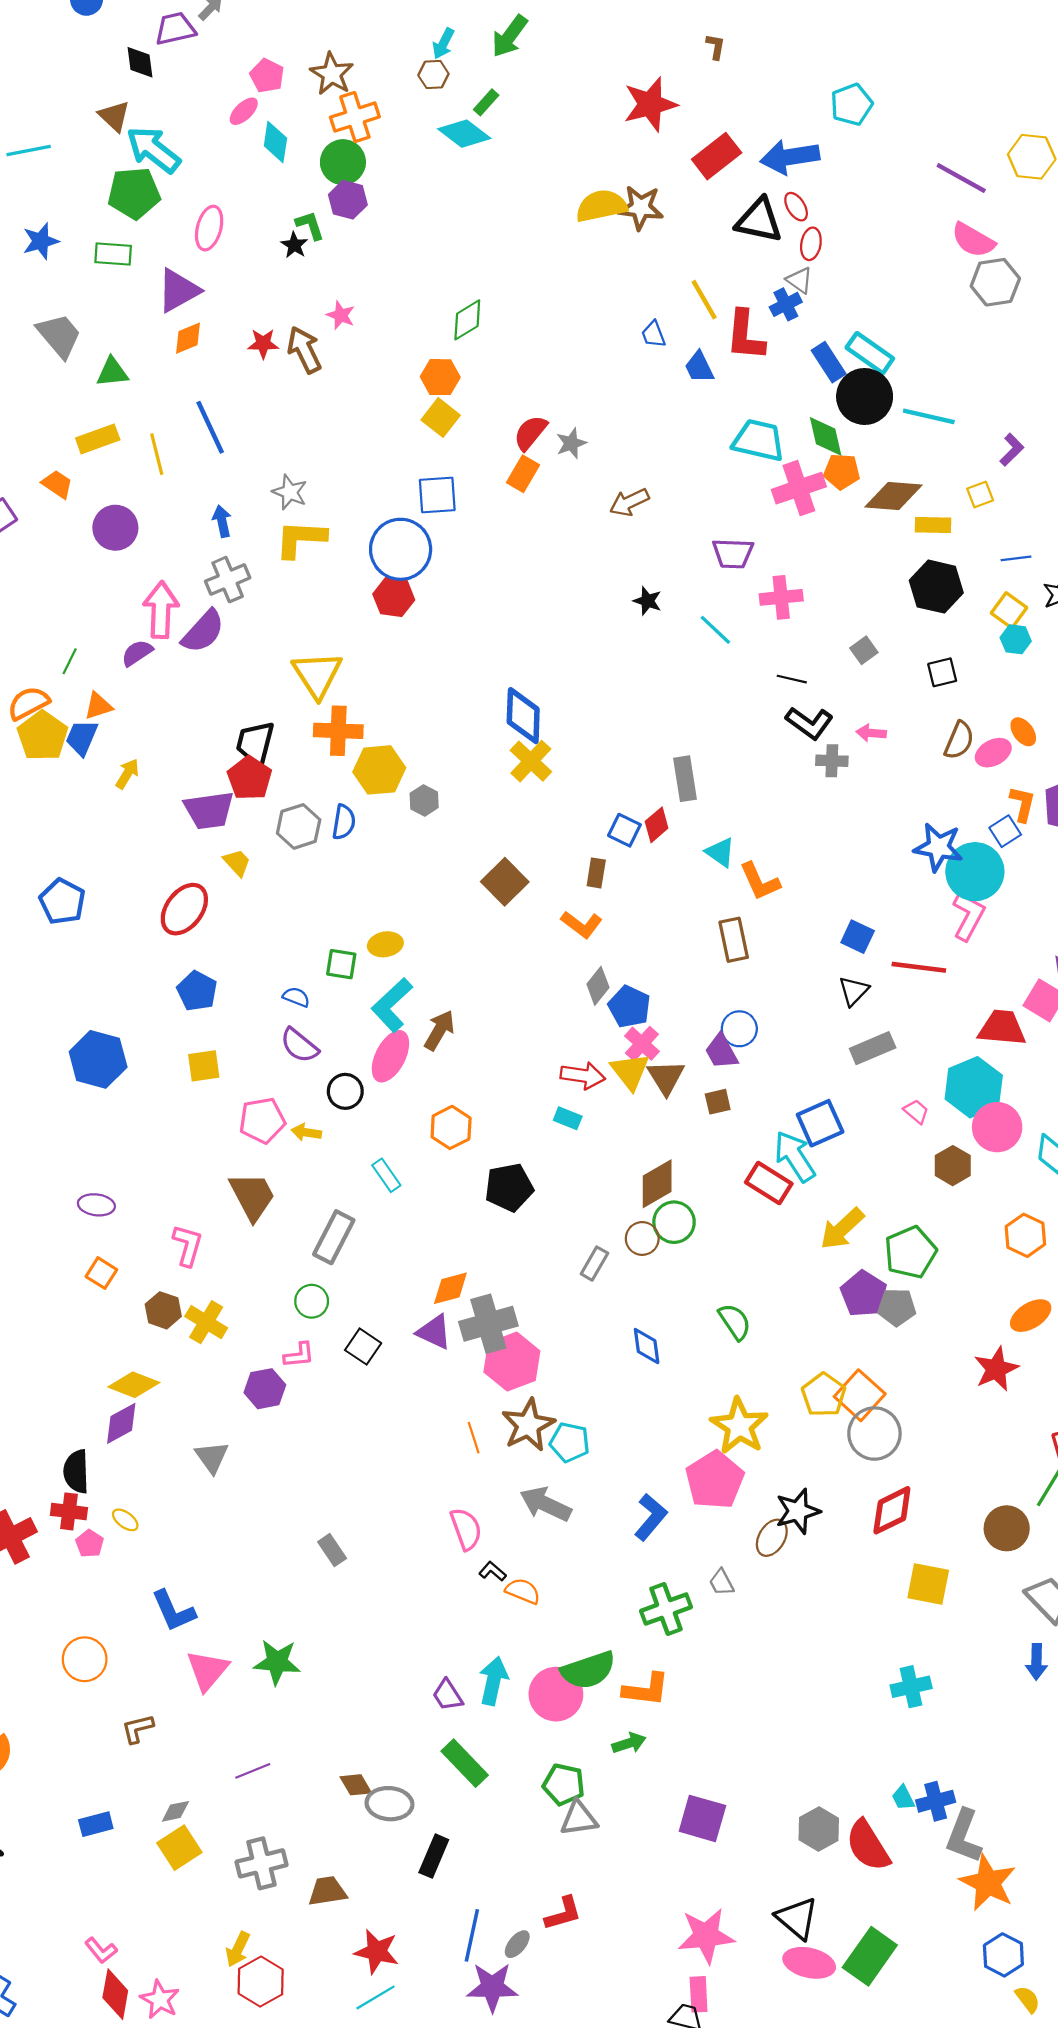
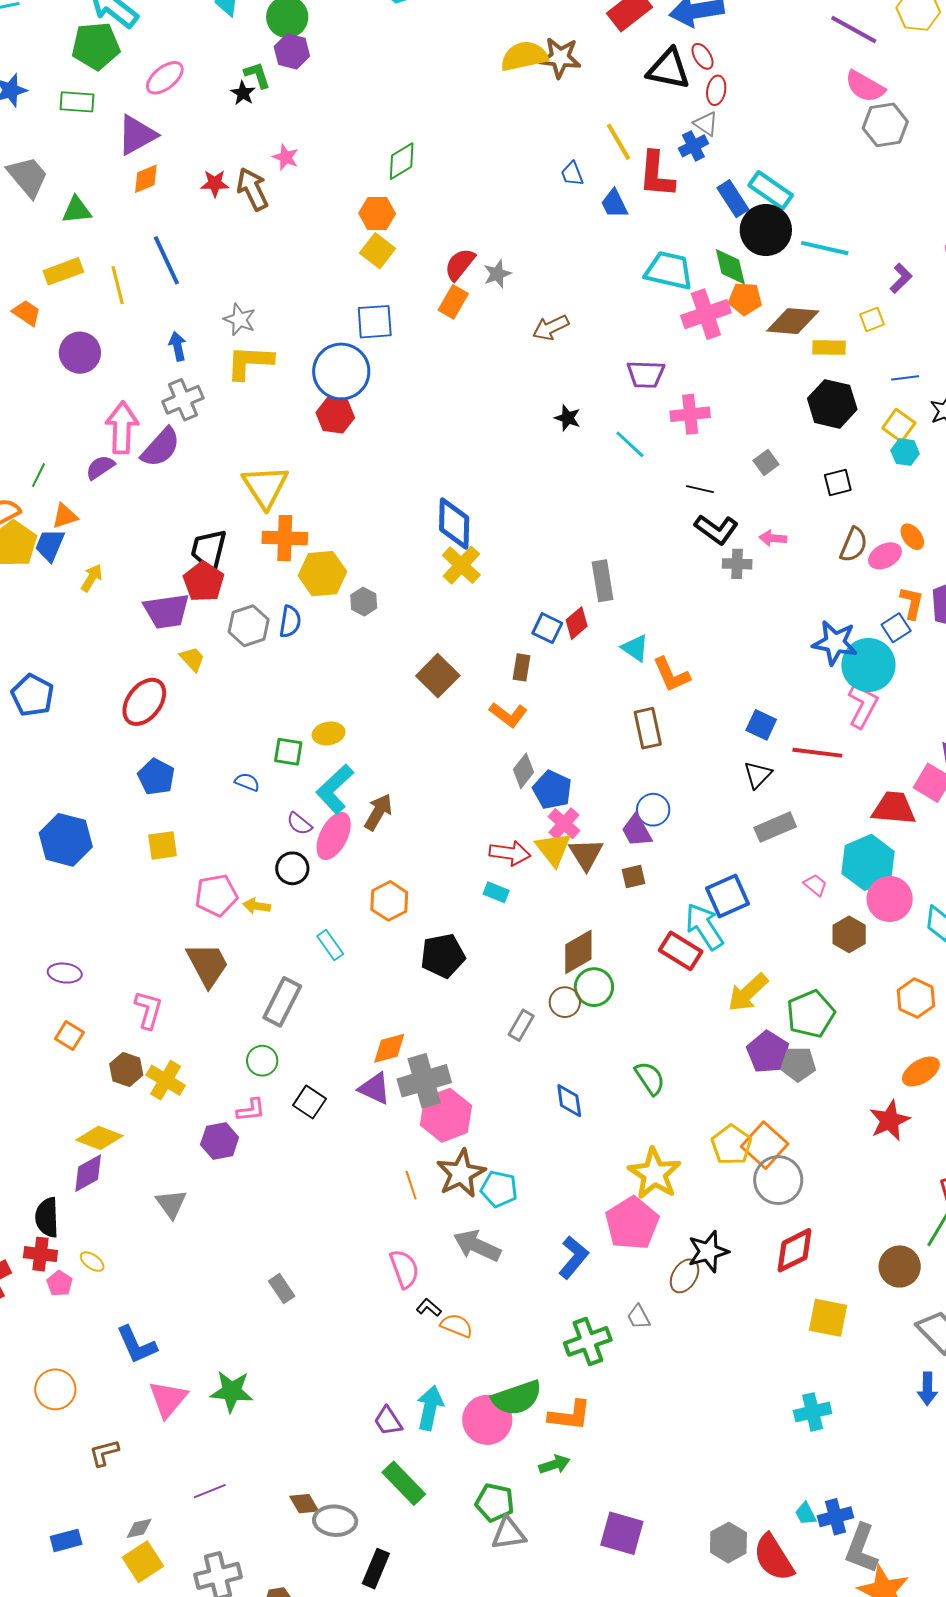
pink ellipse: (209, 228) -> (165, 78), turned 36
purple semicircle: (299, 1045) -> (299, 824), moved, size x0.7

